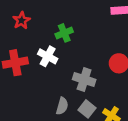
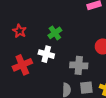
gray square: (87, 109) -> (86, 88), turned -32

